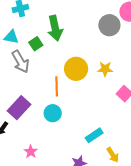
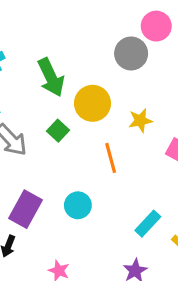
green square: (36, 44) -> (58, 131), moved
yellow circle: (76, 69) -> (92, 103), moved
orange line: (57, 86) -> (111, 158), moved

